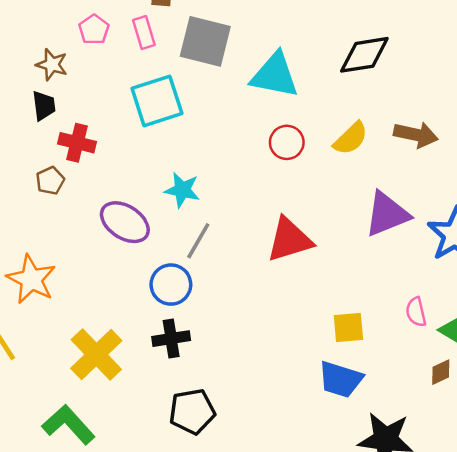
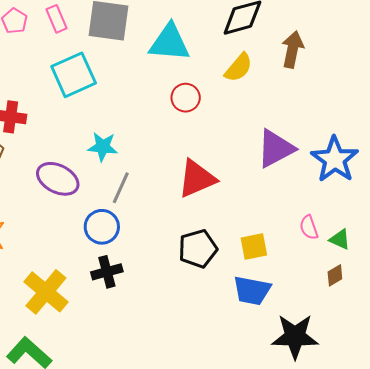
brown arrow: (416, 135) -> (293, 49), moved, turned -84
yellow semicircle: (351, 138) -> (239, 68), moved
black pentagon: (192, 411) -> (198, 249), moved

